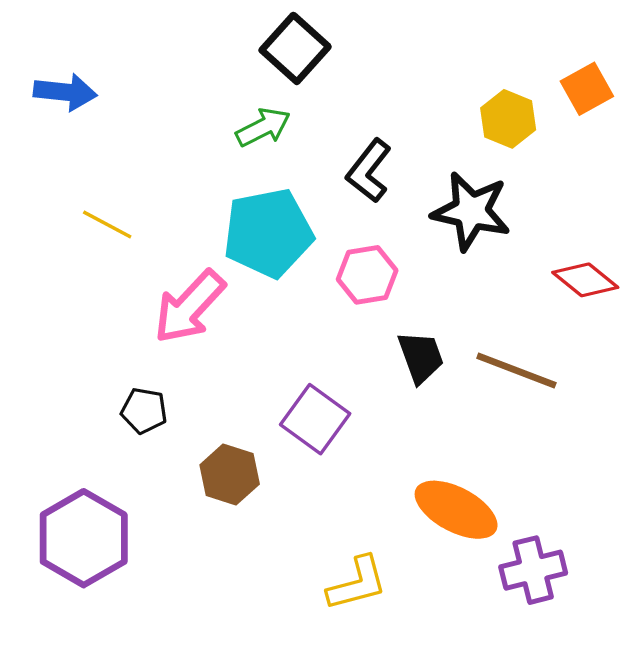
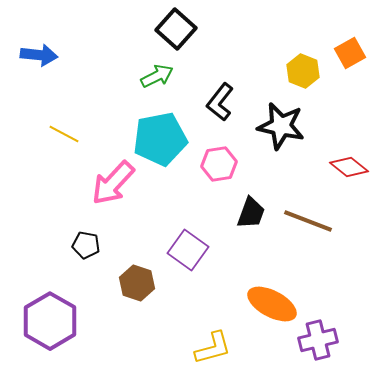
black trapezoid: (421, 357) -> (251, 213), turned 40

